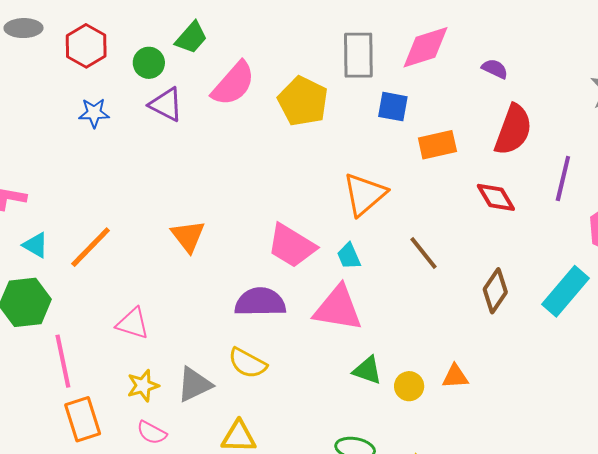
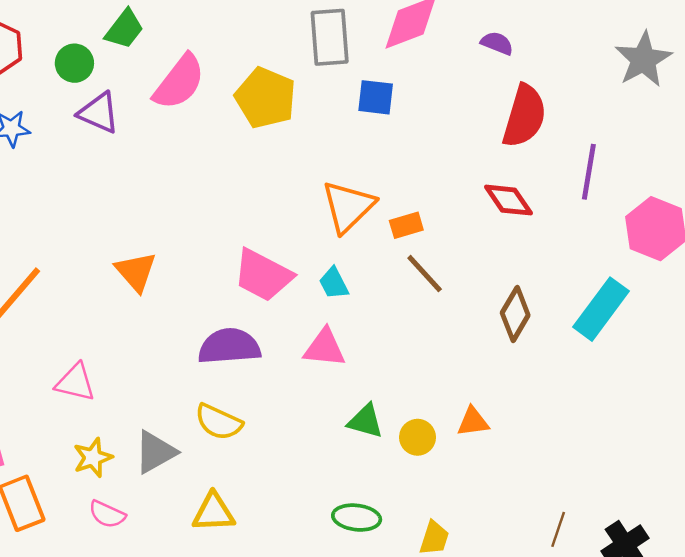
orange rectangle: (437, 145) -> (406, 225), moved, size x0.7
pink triangle: (338, 308) -> (325, 348), size x0.7

